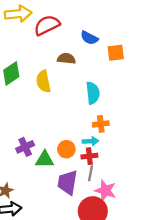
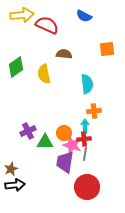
red semicircle: (47, 25) -> (47, 25), turned 50
blue semicircle: (89, 38) -> (84, 16), moved
cyan arrow: (90, 141) -> (85, 126), turned -88
pink star: (105, 191) -> (72, 145), moved

